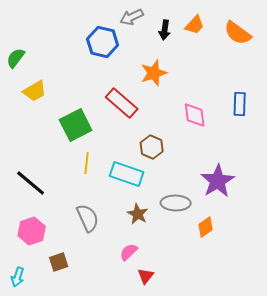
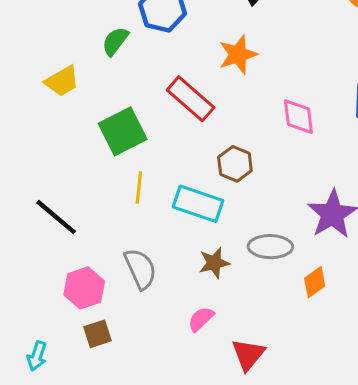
green semicircle: (16, 58) -> (115, 41), moved
brown star: (138, 214) -> (214, 263), turned 30
pink hexagon: (32, 231) -> (84, 288), moved
red triangle: (146, 276) -> (248, 354), moved, size x1.4

